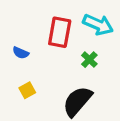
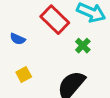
red rectangle: (60, 32) -> (55, 20), turned -56

